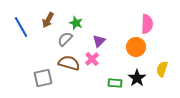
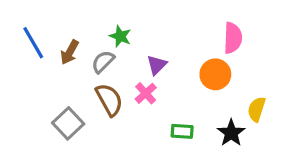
brown arrow: (48, 20) -> (70, 52), moved
brown semicircle: (69, 63) -> (109, 100), turned 45
gray square: (43, 78) -> (68, 123), turned -30
black star: (137, 78) -> (231, 133), moved

